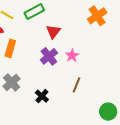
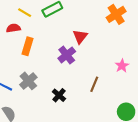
red triangle: (53, 32) -> (80, 37), moved
pink star: (72, 56) -> (122, 66), moved

